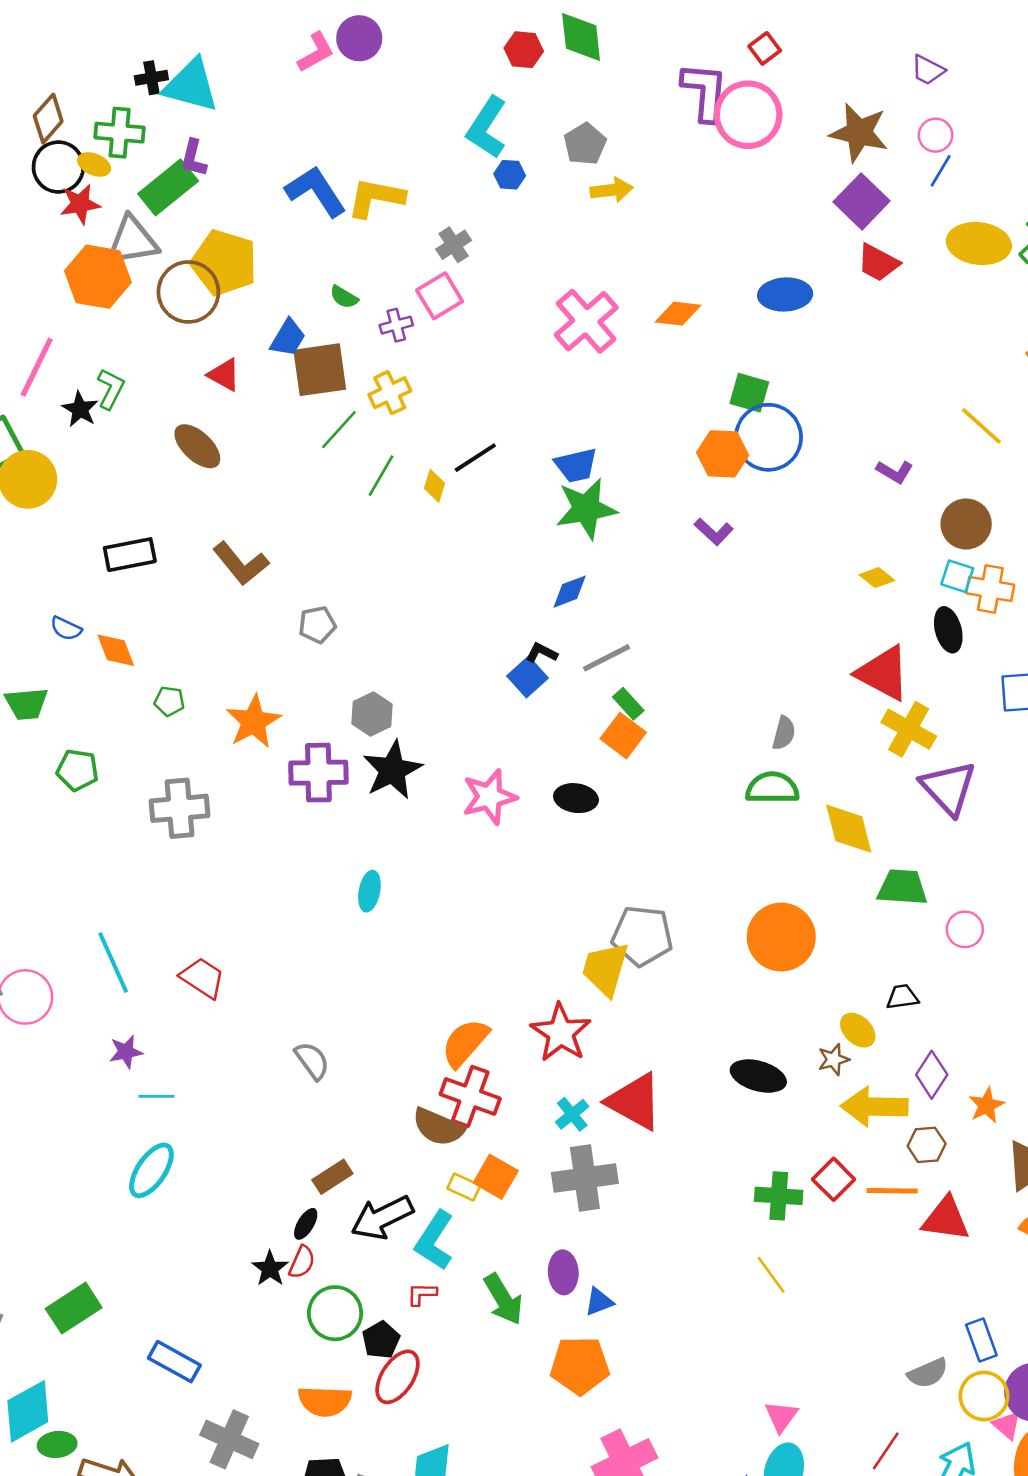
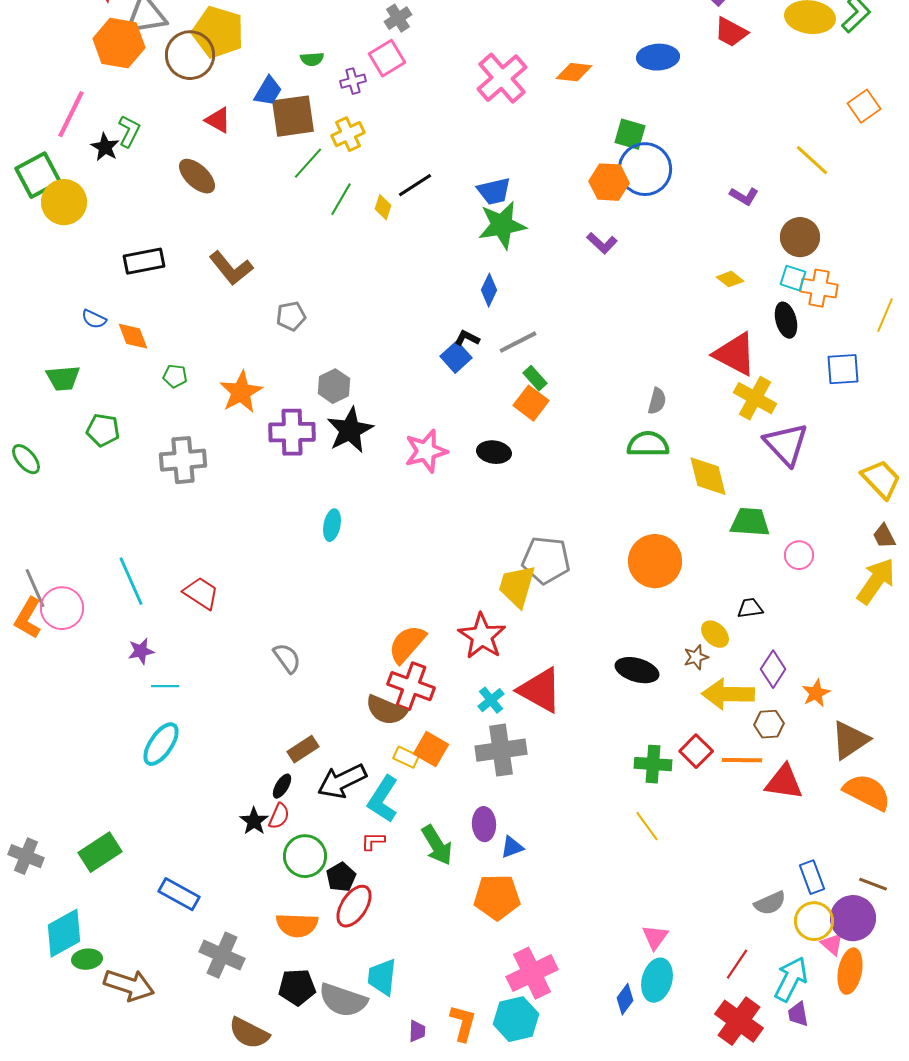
green semicircle: (344, 297) -> (312, 59), turned -35
blue diamond: (570, 592) -> (489, 290), turned -44

